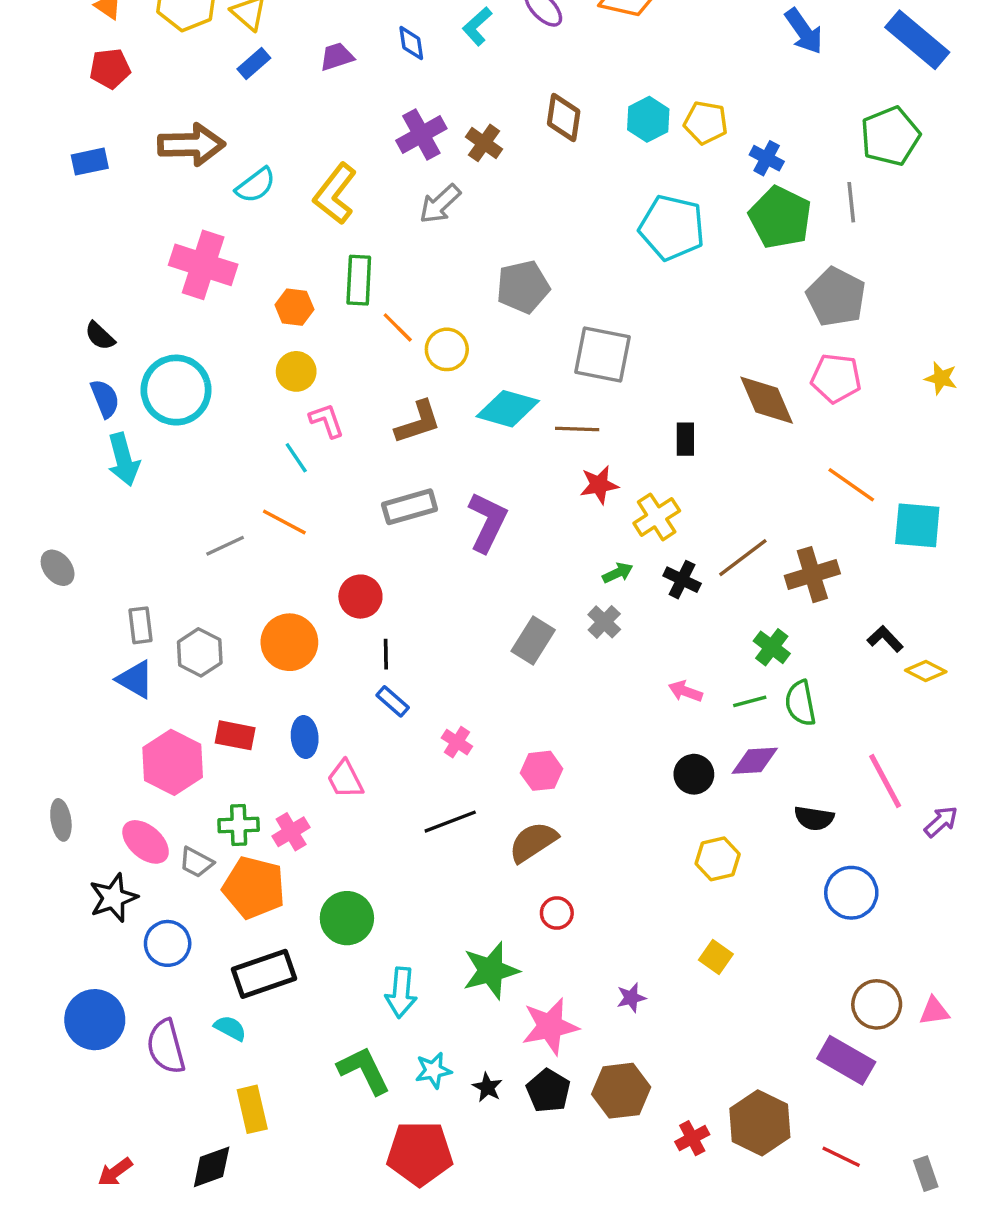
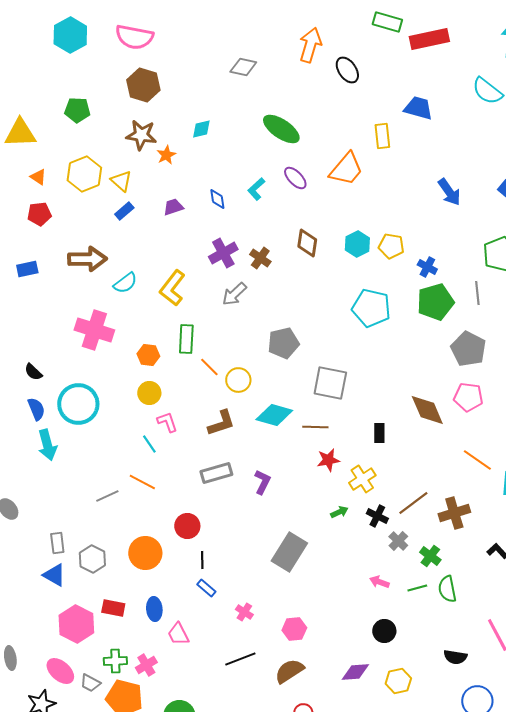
green pentagon: (780, 217) -> (435, 302), turned 30
purple L-shape: (487, 522) -> (262, 482), size x0.7
gray cross: (604, 622) -> (398, 541), moved
gray rectangle: (533, 641) -> (289, 552), size x1.4
purple diamond: (755, 761) -> (355, 672), moved

